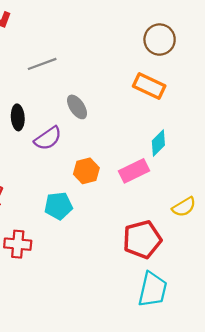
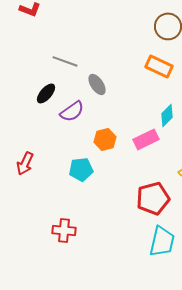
gray line: (42, 64) -> (65, 61), moved, turned 40
black ellipse: (18, 117) -> (46, 93), turned 45
red cross: (18, 244) -> (64, 230), moved

